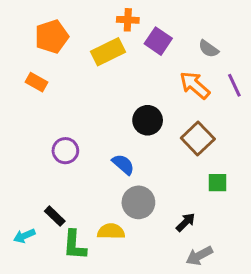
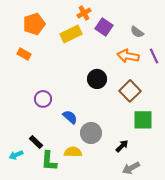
orange cross: (128, 20) -> (84, 13), turned -32
orange arrow: (195, 85) -> (128, 56), turned -30
blue semicircle: (123, 164) -> (70, 117), moved
green square: (218, 183) -> (143, 120), size x1.5

